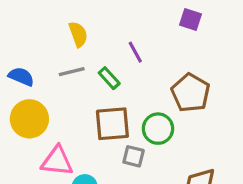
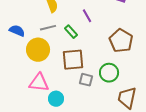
yellow circle: (29, 119) -> (38, 50), moved
green circle: (158, 129) -> (109, 73), moved

